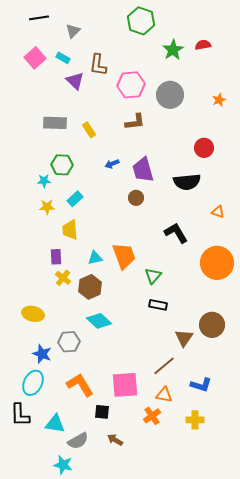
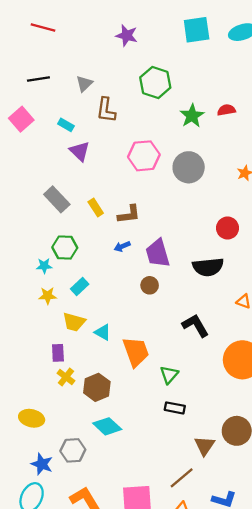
gray triangle: (73, 31) -> (84, 84), moved
pink square: (35, 58) -> (21, 119), moved
brown L-shape: (98, 65) -> (106, 110), moved
brown L-shape: (135, 122) -> (129, 214), moved
gray rectangle: (55, 123) -> (57, 199), turned 45
yellow trapezoid: (70, 230) -> (74, 322), turned -70
cyan triangle: (95, 258) -> (103, 332), moved, turned 42

